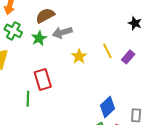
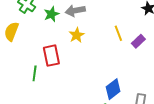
yellow star: (79, 56) -> (77, 35), moved

